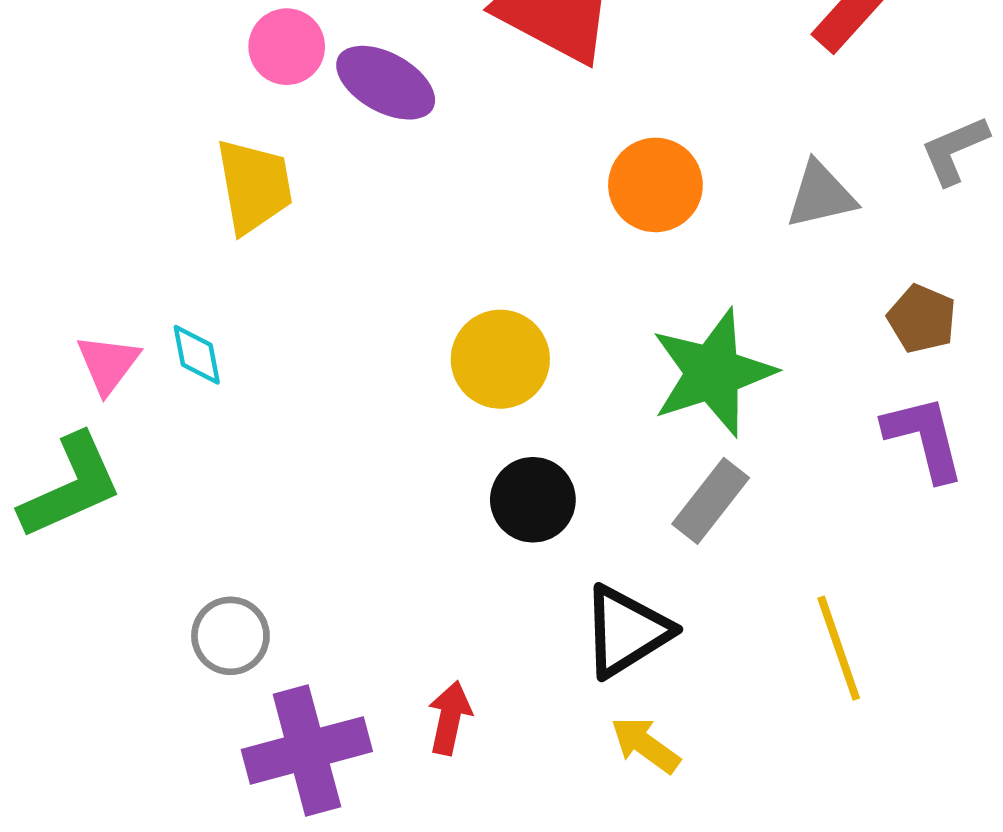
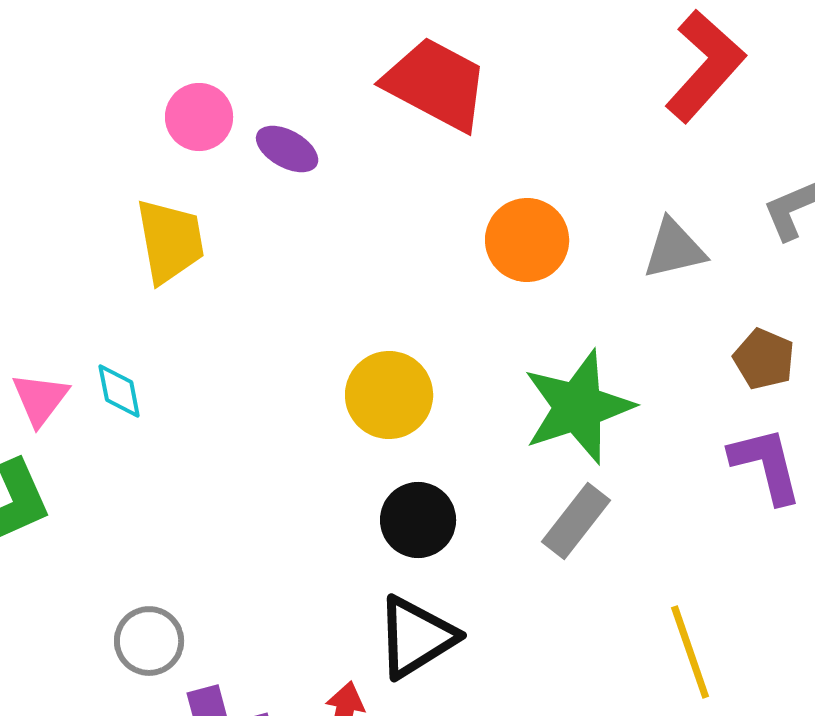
purple ellipse: (386, 83) -> (287, 149), size x0.7
black triangle: (626, 631) -> (416, 637), moved

